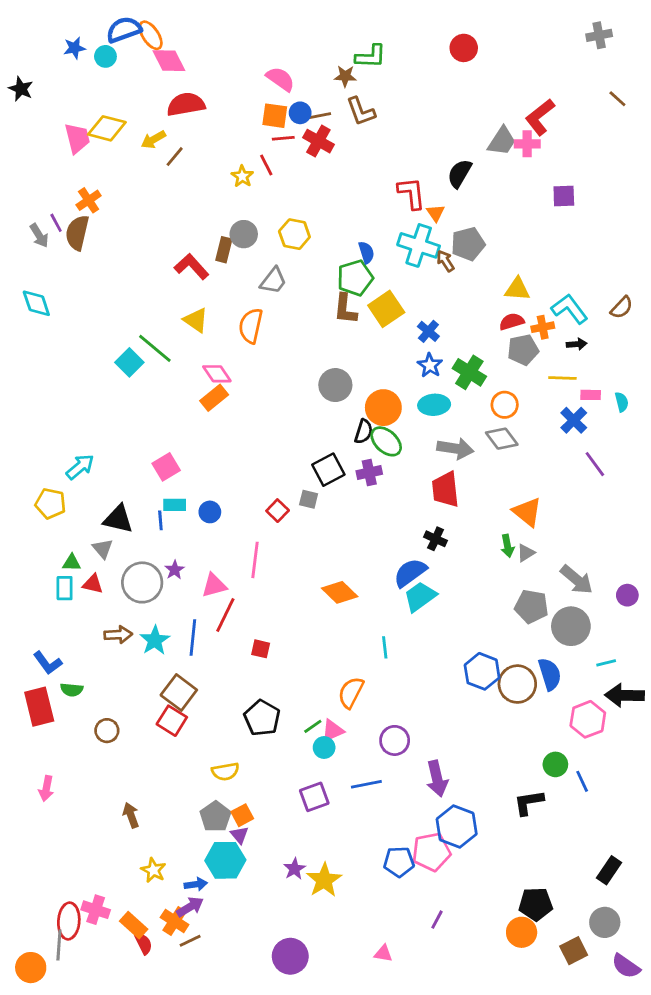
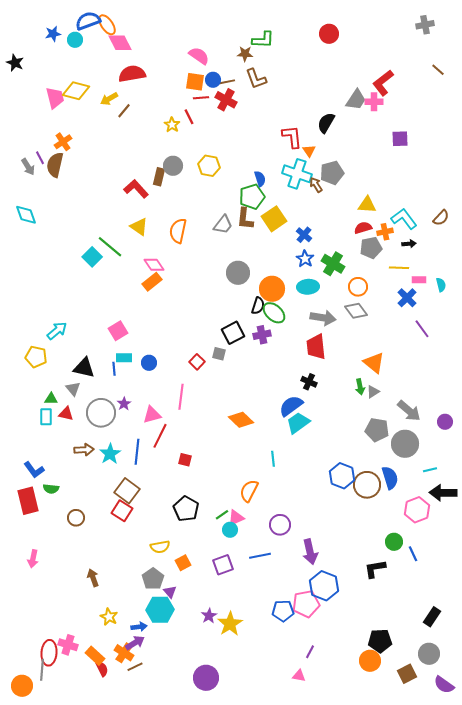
gray trapezoid: (273, 281) -> (223, 225), moved
orange square: (242, 815) -> (183, 563), moved
pink triangle: (383, 953) -> (299, 676), moved

